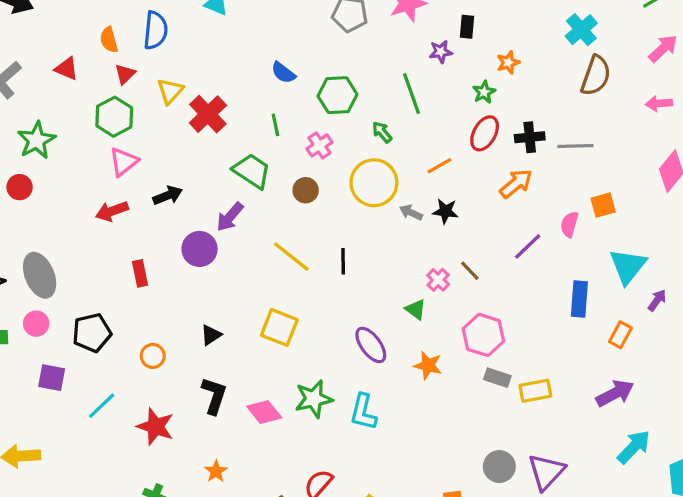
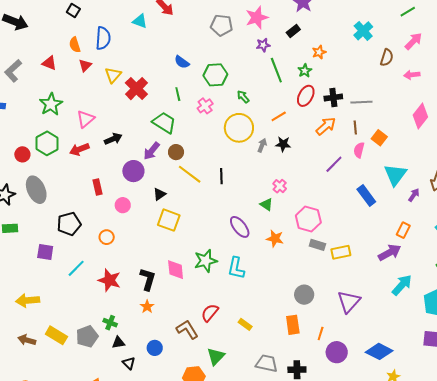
black rectangle: (467, 27) -> (293, 31), turned 48
purple star: (441, 52) -> (263, 45), moved
brown semicircle: (596, 76) -> (387, 58), moved, size x0.7
green line: (412, 94) -> (276, 70), moved
green hexagon: (114, 117) -> (47, 143), moved
green star: (36, 140) -> (51, 104), moved
red circle: (20, 187) -> (22, 154), moved
brown circle: (306, 190) -> (176, 152), moved
orange square: (603, 205) -> (379, 138), turned -35
gray arrow: (411, 213) -> (262, 145), turned 88
brown line: (470, 271) -> (355, 127), moved, turned 40
blue rectangle: (579, 299) -> (366, 196), turned -40
pink circle: (36, 324) -> (123, 205), moved
yellow square: (279, 327) -> (169, 220), moved
black triangle: (211, 335) -> (159, 194), moved
orange rectangle: (620, 335) -> (403, 230), moved
black L-shape: (214, 396) -> (148, 279), moved
pink diamond: (264, 412) -> (176, 270), turned 35
gray circle: (499, 467) -> (304, 295), moved

